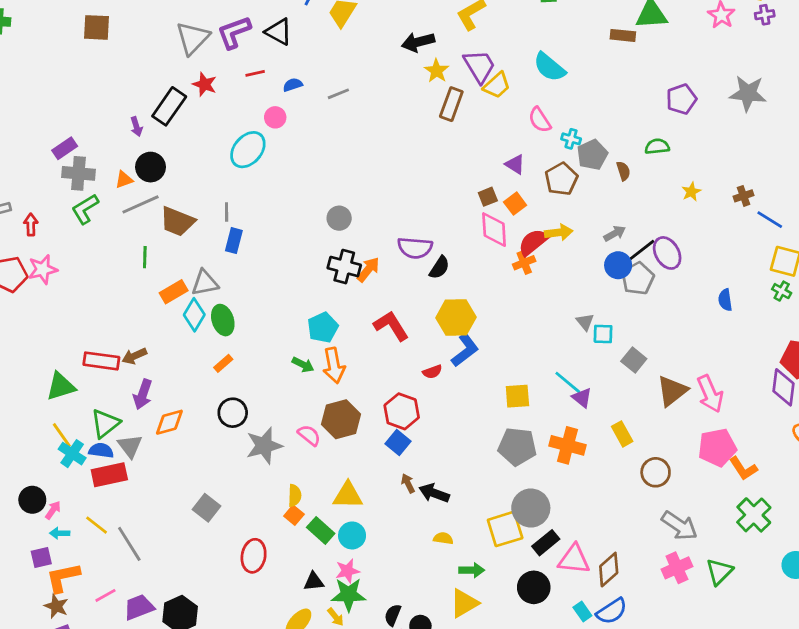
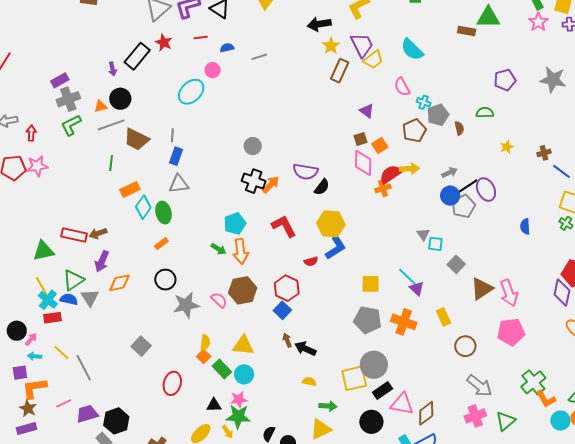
purple triangle: (515, 164) -> (367, 111), moved
gray cross: (79, 173) -> (68, 99), turned -30
gray triangle: (205, 283) -> (179, 184), moved
orange L-shape: (743, 469) -> (546, 399), moved
red rectangle: (109, 475) -> (52, 318), moved, size x0.7

